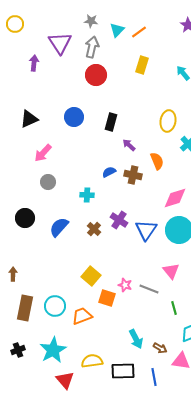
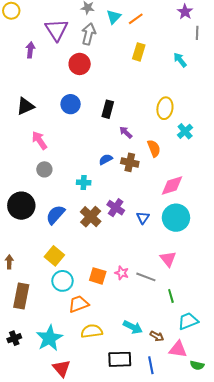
red circle: (96, 75) -> (80, 64), moved
pink arrow: (43, 153) -> (39, 140), turned 102
black circle: (25, 218) -> (21, 206), size x1.4
brown cross: (94, 229) -> (91, 217), size x1.5
blue triangle: (146, 230) -> (143, 218), size x0.6
yellow square: (91, 276) -> (54, 256), moved
orange square: (107, 298) -> (98, 276), moved
cyan circle: (55, 306) -> (62, 281), moved
cyan arrow: (136, 339) -> (133, 327), turned -36
yellow semicircle: (92, 361) -> (92, 331), moved

